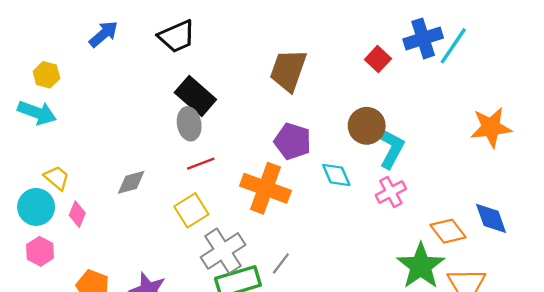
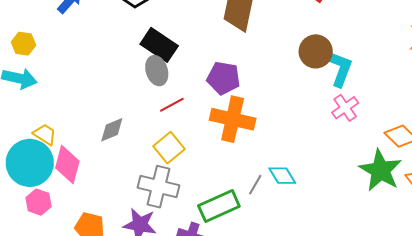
purple pentagon: (293, 141) -> (224, 78), moved
cyan diamond: (336, 175) -> (282, 176), moved
cyan circle: (36, 207) -> (30, 163), size x1.4
pink diamond: (77, 214) -> (67, 164), size x1.6
gray cross: (223, 251) -> (159, 187), moved, turned -36

